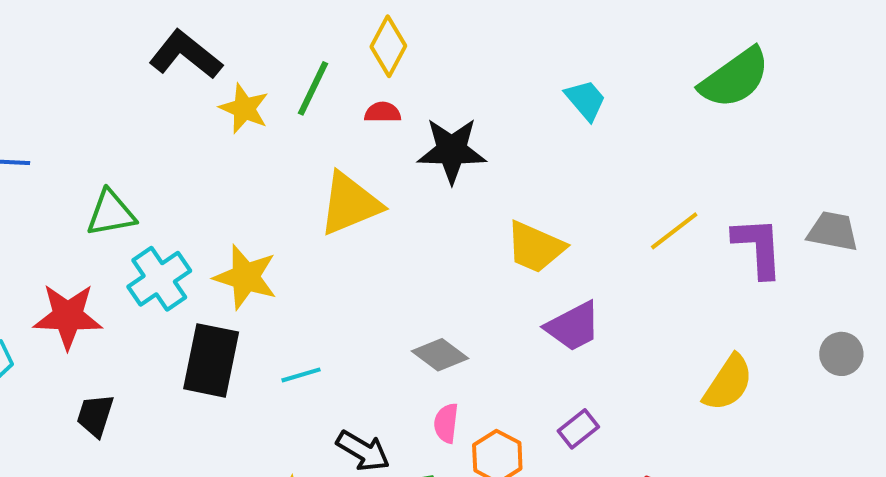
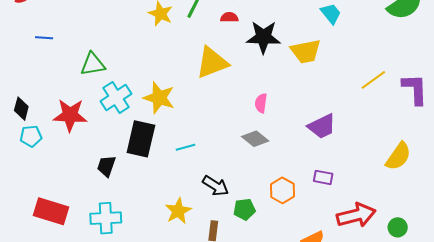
yellow trapezoid: (535, 247) -> (306, 51), moved, turned -36
black trapezoid: (95, 415) -> (106, 166), moved
pink semicircle: (446, 423) -> (261, 103), moved
purple rectangle: (578, 429) -> (323, 177), turned 48

